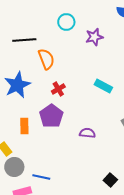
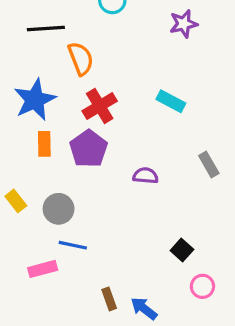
purple star: (94, 37) -> (183, 24), moved
red cross: (58, 89) -> (100, 106), size x1.5
orange rectangle: (24, 126) -> (44, 144), moved
gray circle: (14, 167) -> (59, 209), moved

